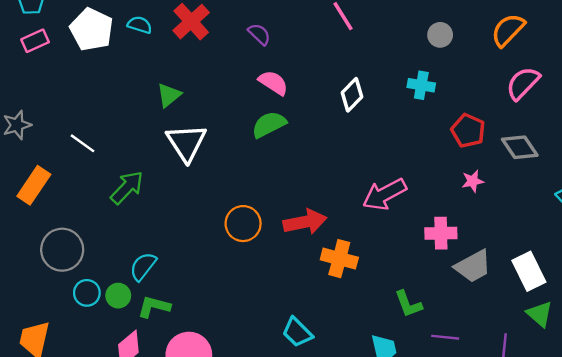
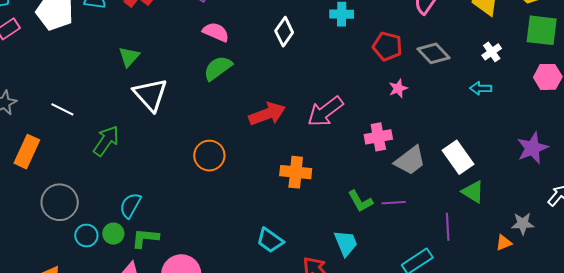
red arrow: (305, 222) -> (267, 114), moved
purple line: (445, 337) -> (394, 203), moved

